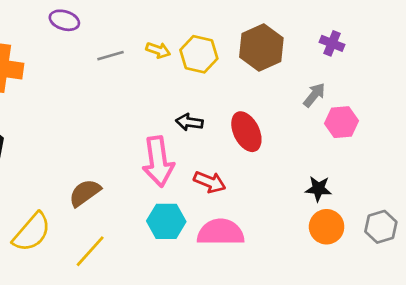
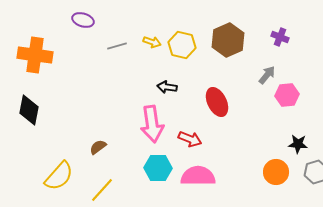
black arrow: (189, 122) -> (167, 87), moved
black star: (318, 189) -> (298, 144), moved
brown semicircle: (85, 193) -> (98, 147), size x0.7

